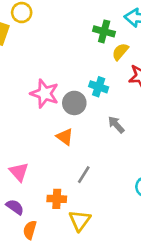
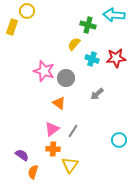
yellow semicircle: (120, 52) -> (74, 44), moved
cyan cross: (99, 87) -> (92, 59), moved
gray arrow: (116, 125) -> (97, 94), turned -88
pink triangle: (19, 172) -> (52, 129), moved, turned 35

